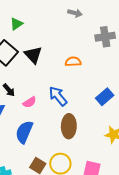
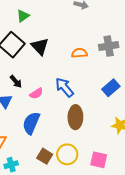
gray cross: (105, 37) -> (109, 46), moved

